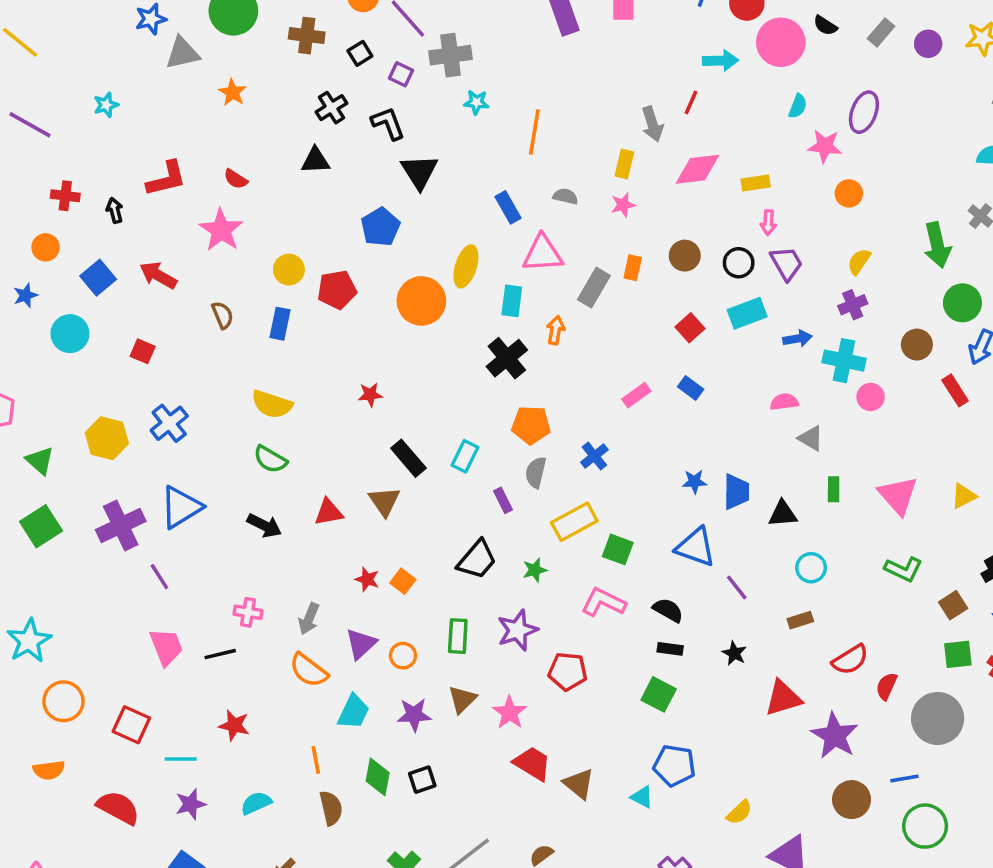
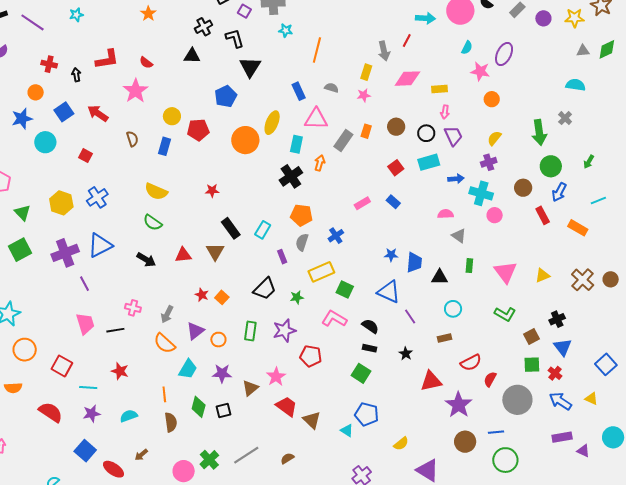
blue star: (25, 295) -> (22, 119), size x1.5
brown triangle: (462, 699) -> (250, 388), moved

